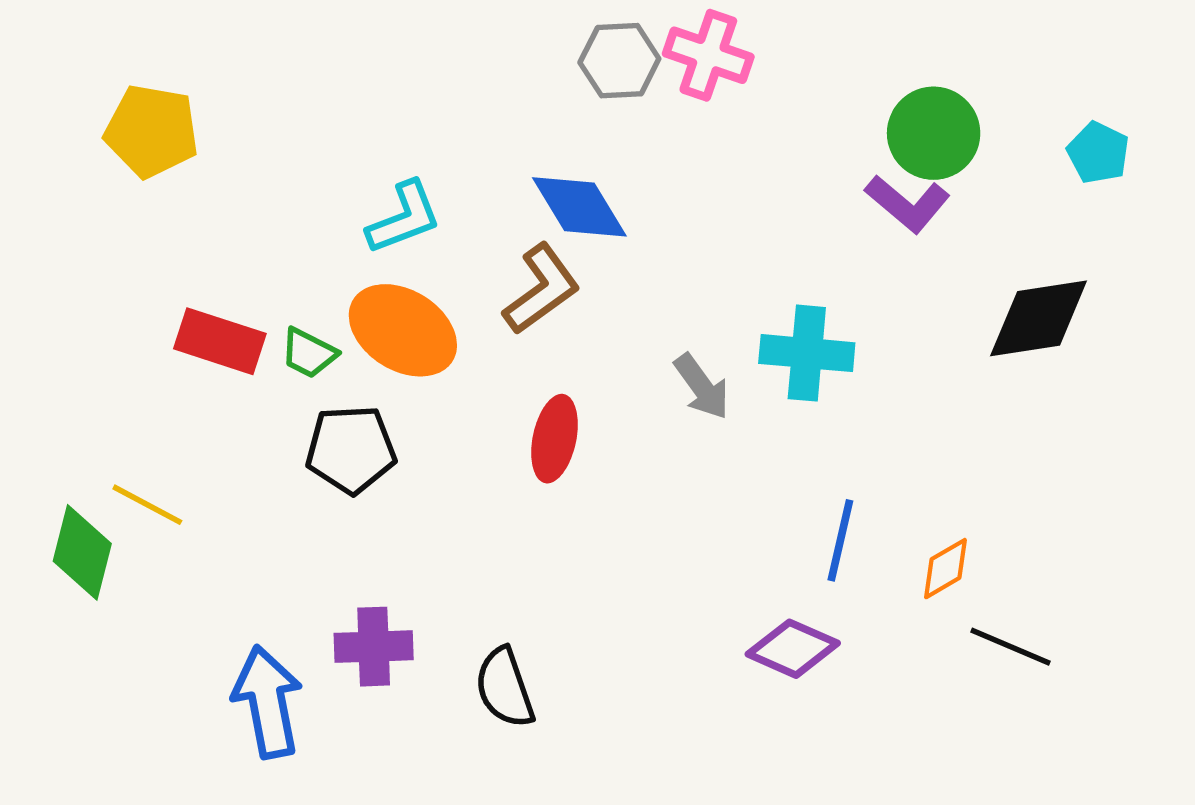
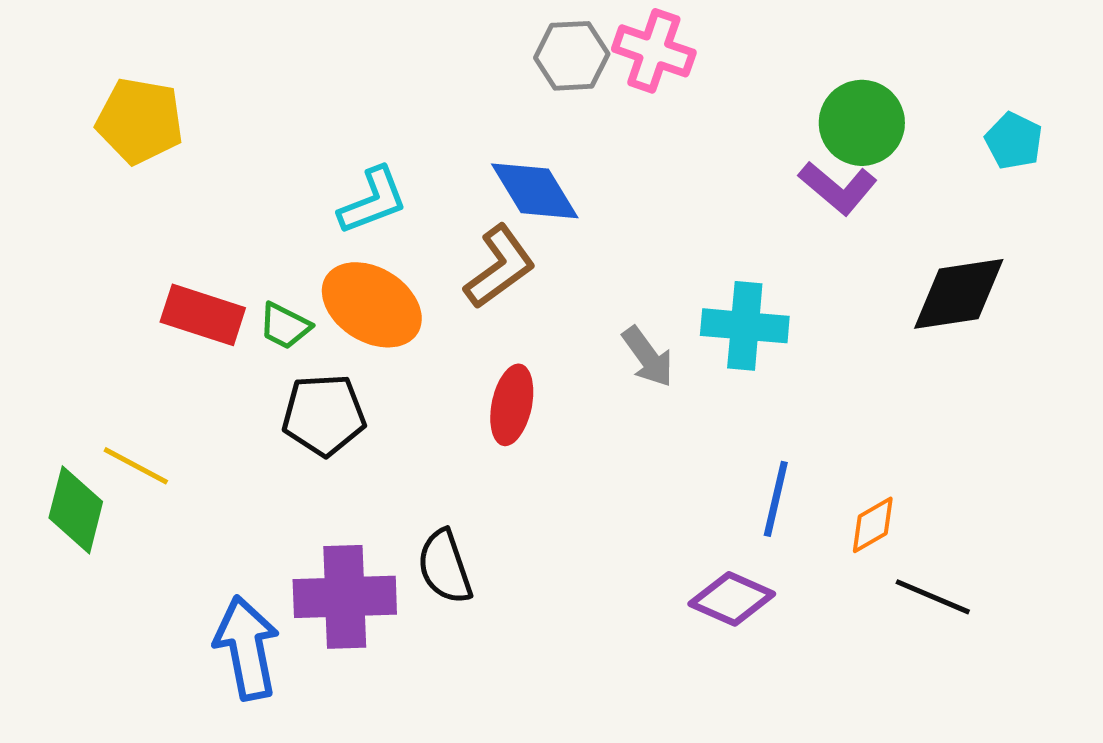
purple cross: (374, 647) -> (345, 597), size x1.4
black semicircle: (505, 688) -> (445, 567), moved

